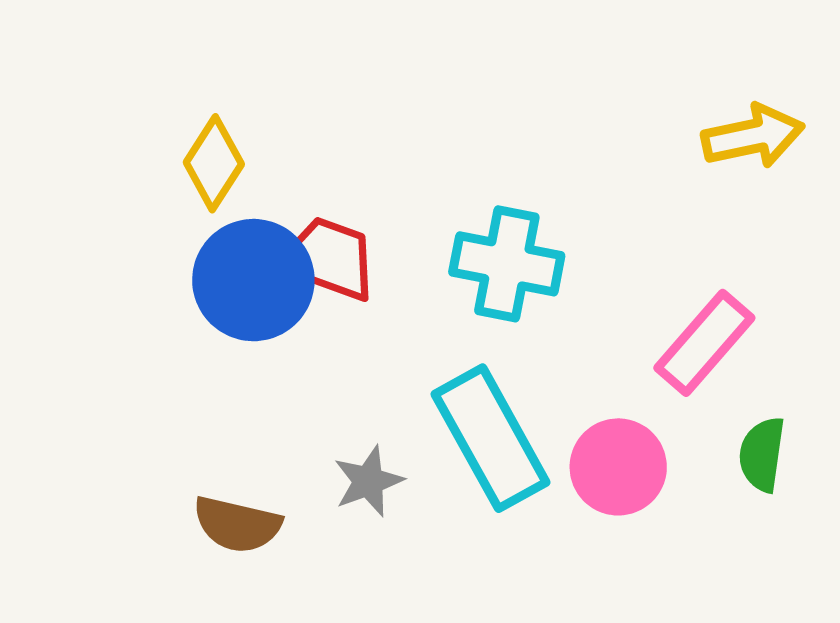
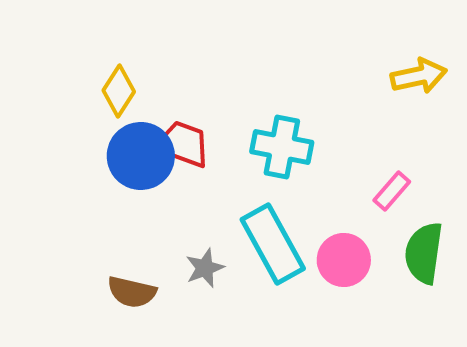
pink rectangle: (704, 343) -> (392, 191), size x0.7
green semicircle: (762, 454) -> (424, 253), size x1.5

